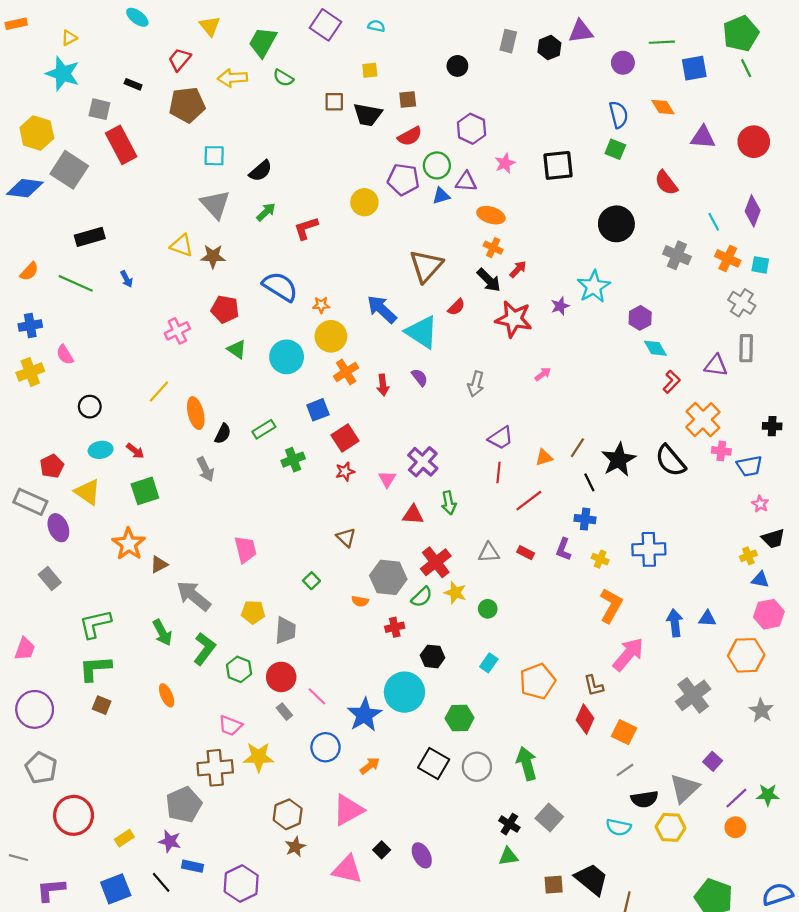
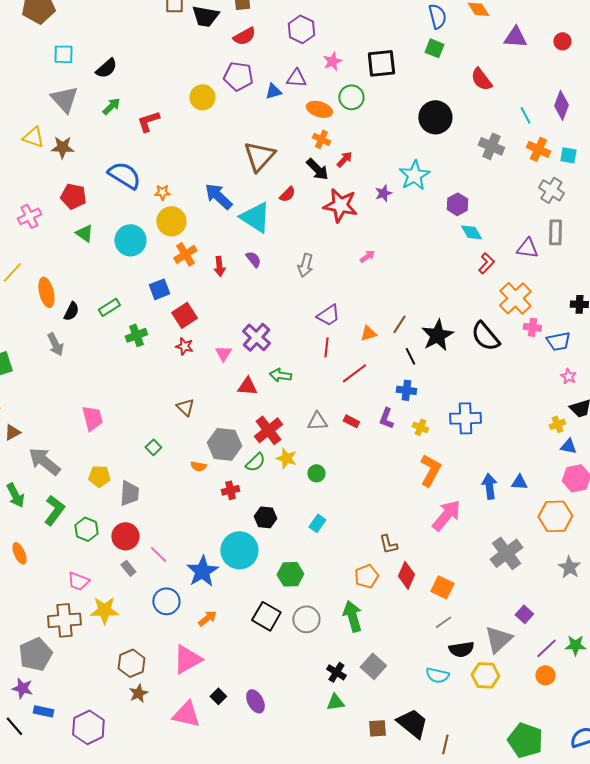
red circle: (754, 142) -> (562, 41), size x0.6
green circle: (437, 165) -> (351, 97), moved
red star: (345, 471) -> (184, 346), turned 30
green arrow: (449, 503) -> (280, 375), turned 110
orange pentagon: (537, 681) -> (366, 576), moved, size x0.7
brown L-shape: (594, 686) -> (388, 544), moved

